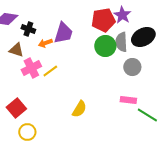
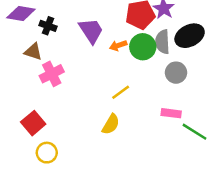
purple trapezoid: (63, 33) -> (91, 31), turned -50
orange arrow: (45, 43) -> (118, 46), moved
yellow line: (50, 71) -> (121, 92), moved

